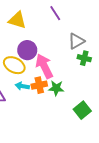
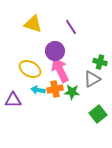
purple line: (55, 13) -> (71, 27), moved
gray triangle: (76, 41) -> (92, 79), moved
purple circle: (27, 50) -> (55, 51), moved

